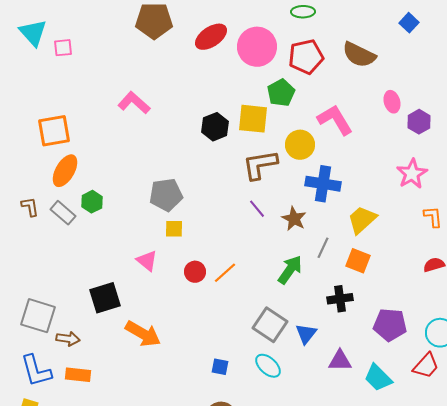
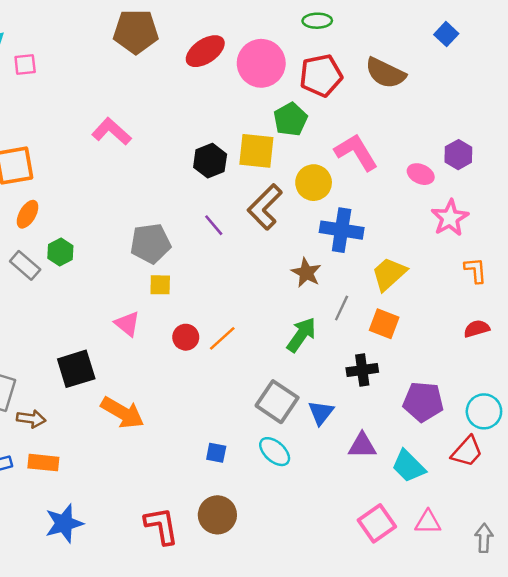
pink ellipse: (392, 102) -> (421, 174), moved, turned -50
brown L-shape: (260, 165) -> (265, 207), turned -36
orange ellipse: (65, 171) -> (28, 214), size x0.7
purple line: (257, 209) -> (214, 225), moved

